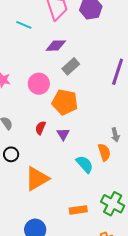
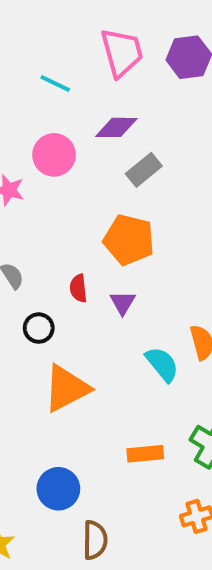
pink circle: (39, 84) -> (54, 155), moved
red semicircle: (40, 128) -> (78, 288), turned -32
black circle: (11, 154) -> (39, 328), moved

